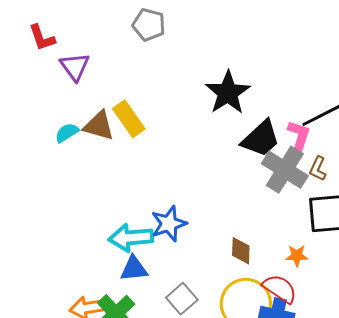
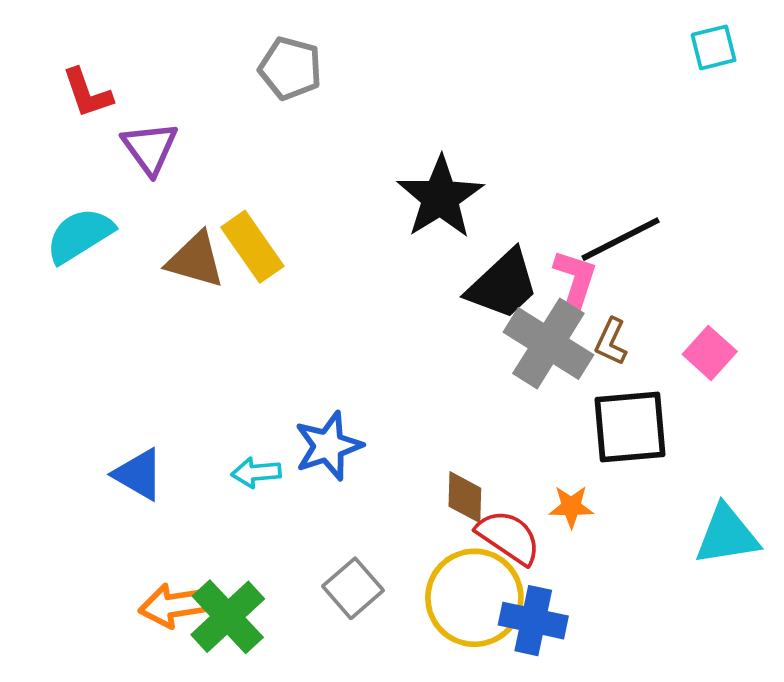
cyan semicircle: (67, 133) -> (80, 235), moved, size x1.5
cyan arrow: (131, 238) -> (256, 473), size x0.6
blue triangle: (134, 269) -> (139, 474), moved, turned 36
red semicircle: (280, 289) -> (509, 537), moved

